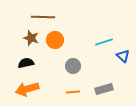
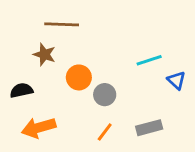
orange circle: (55, 40) -> (79, 77), moved
black semicircle: (26, 63) -> (21, 90), moved
orange line: (73, 92) -> (105, 132), turned -48

